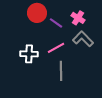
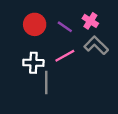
red circle: (37, 13) -> (35, 24), moved
gray line: (61, 71) -> (46, 82), moved

